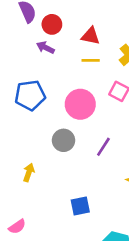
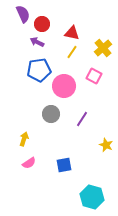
yellow line: (91, 60) -> (72, 52), turned -56
blue pentagon: (30, 95) -> (39, 70), moved
pink semicircle: (17, 227) -> (29, 163), moved

